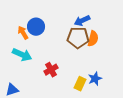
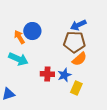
orange semicircle: (93, 39) -> (79, 59), moved, turned 35
red cross: (51, 70) -> (47, 74), turned 32
blue star: (95, 79) -> (64, 75), moved

